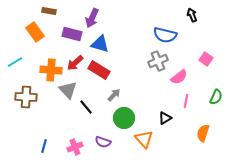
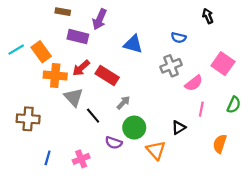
brown rectangle: (49, 11) -> (63, 12), moved
orange rectangle: (35, 32) -> (41, 52), moved
blue semicircle: (165, 35) -> (179, 38), size x0.6
blue triangle: (100, 44) -> (133, 44), moved
pink square: (206, 59) -> (223, 64), size x1.5
cyan line: (15, 62) -> (16, 50), moved
brown cross: (26, 97) -> (28, 119), moved
purple semicircle: (103, 142) -> (114, 143), moved

